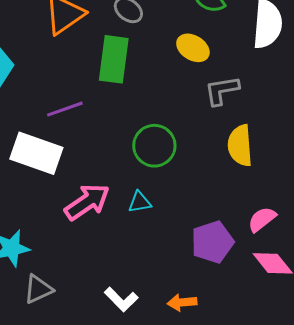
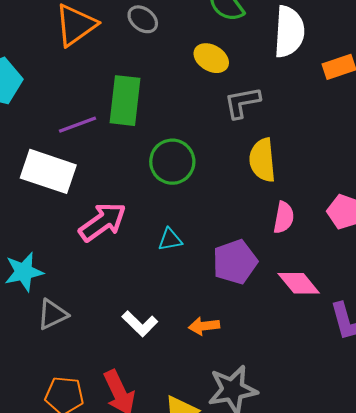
green rectangle: (114, 59) -> (125, 101), moved
cyan triangle: (140, 202) -> (170, 240), moved
pink semicircle: (262, 219) -> (284, 217), moved, turned 140

